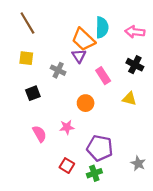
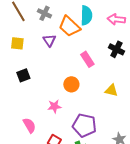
purple triangle: (79, 56) -> (49, 40), moved
gray cross: (58, 70) -> (44, 13), moved
yellow triangle: (129, 99) -> (111, 90), moved
pink semicircle: (39, 134) -> (29, 125), moved

